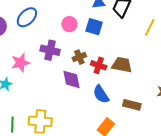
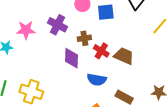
blue square: (94, 27) -> (106, 12), turned -36
blue semicircle: (101, 94) -> (97, 80), turned -60

